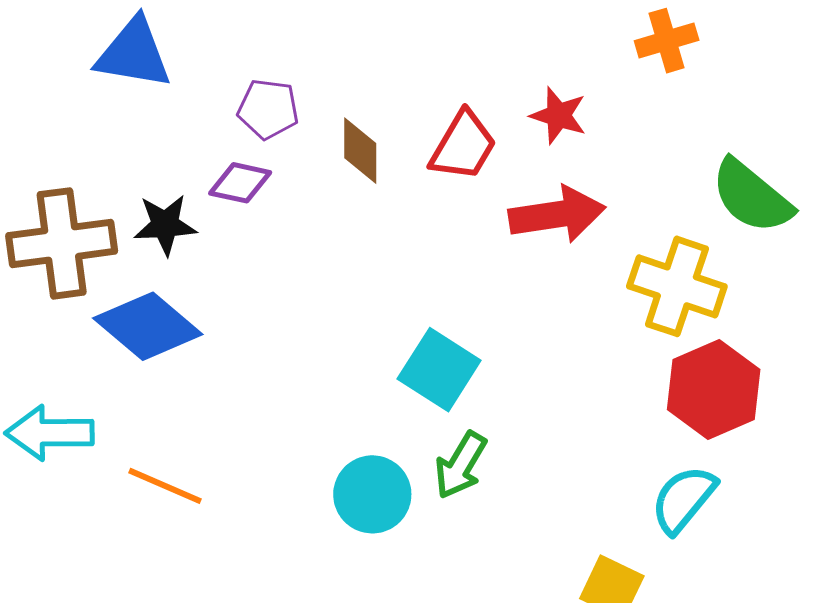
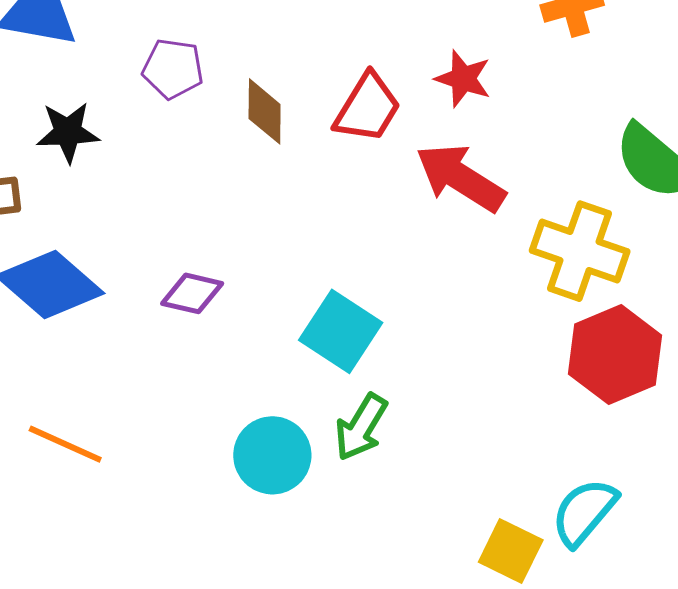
purple diamond: (240, 183) -> (192, 293), moved
red arrow: (557, 214) -> (461, 178), turned -140
black star: (165, 225) -> (68, 132), moved
cyan semicircle: (684, 499) -> (584, 512), moved

